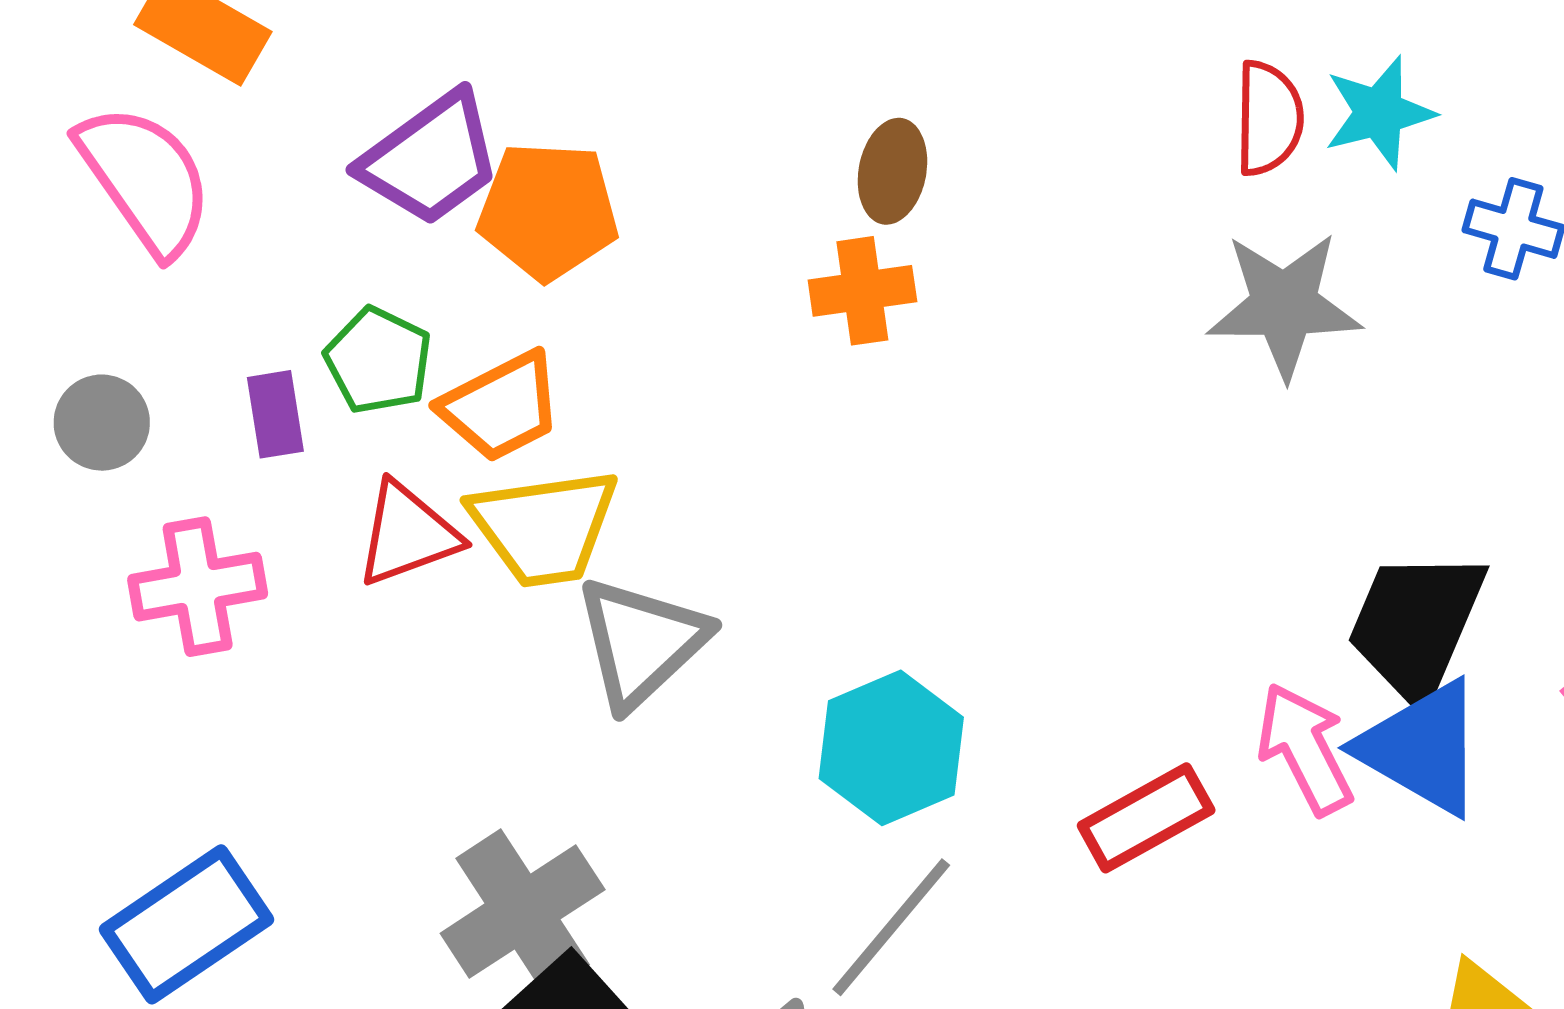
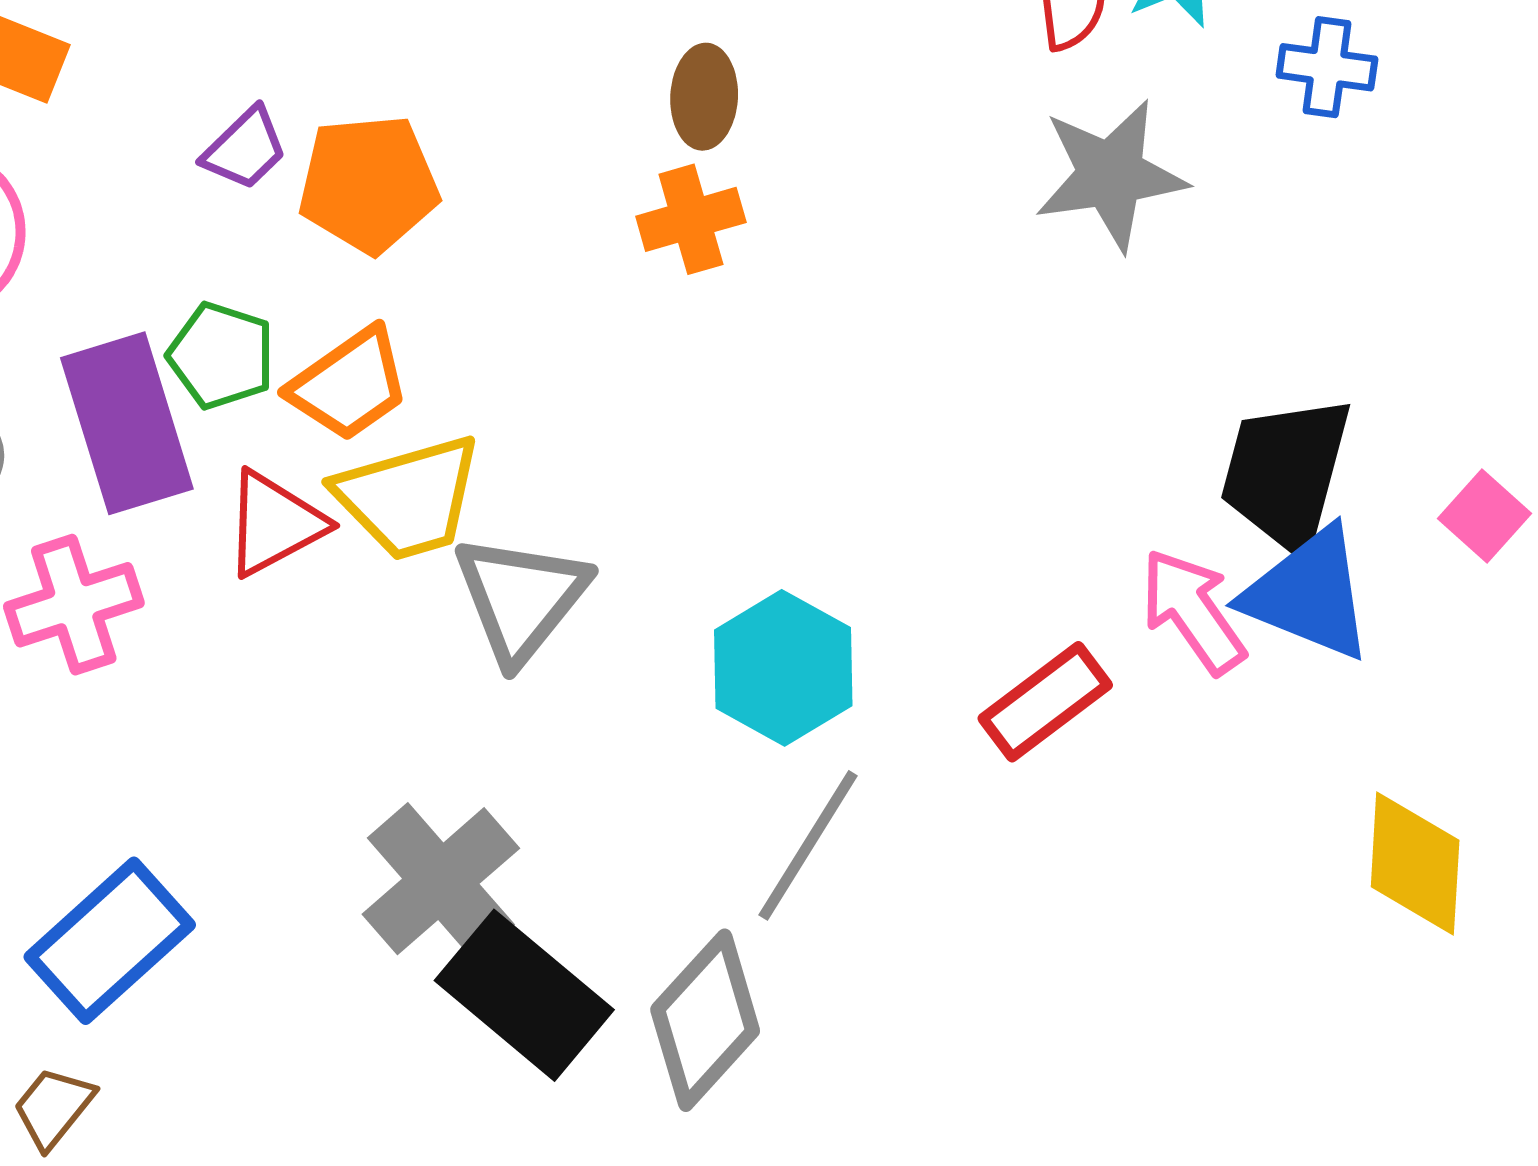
purple trapezoid: (431, 159) -> (245, 149), size x0.6
purple rectangle: (275, 414) -> (127, 423), size x2.0

